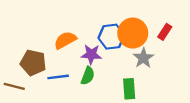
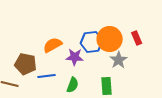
red rectangle: (165, 32) -> (137, 38), turned -56
green semicircle: (88, 76) -> (73, 85), moved

